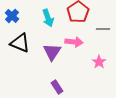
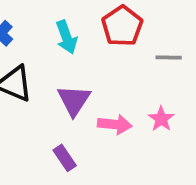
pink arrow: (74, 42) -> (115, 124), moved
purple rectangle: (57, 87) -> (65, 158), moved

